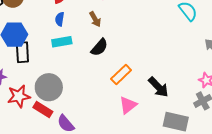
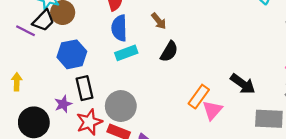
blue semicircle: (60, 19) -> (119, 28), size x1.6
black rectangle: (22, 52) -> (85, 88), moved
orange rectangle: (121, 74) -> (199, 97), moved

